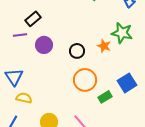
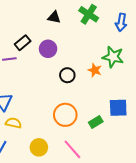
purple circle: (44, 45) -> (48, 49), moved
orange circle: (85, 80) -> (65, 115), moved
blue square: (127, 83) -> (118, 108), turned 30

